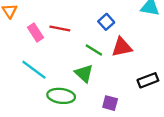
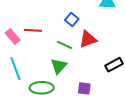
cyan line: (34, 70) -> (15, 68), turned 40
green triangle: (84, 73) -> (59, 66), turned 36

